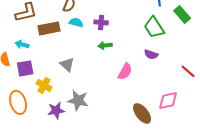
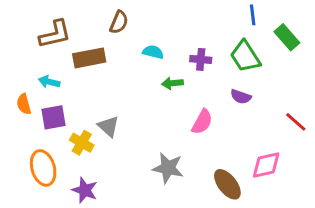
cyan semicircle: (76, 22) -> (153, 52), moved
purple cross: (101, 22) -> (201, 59), moved
gray triangle: (67, 64) -> (109, 126), moved
gray star: (78, 100) -> (168, 168), moved
purple star: (56, 110) -> (85, 190), moved, turned 30

